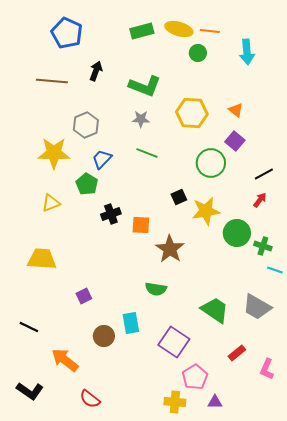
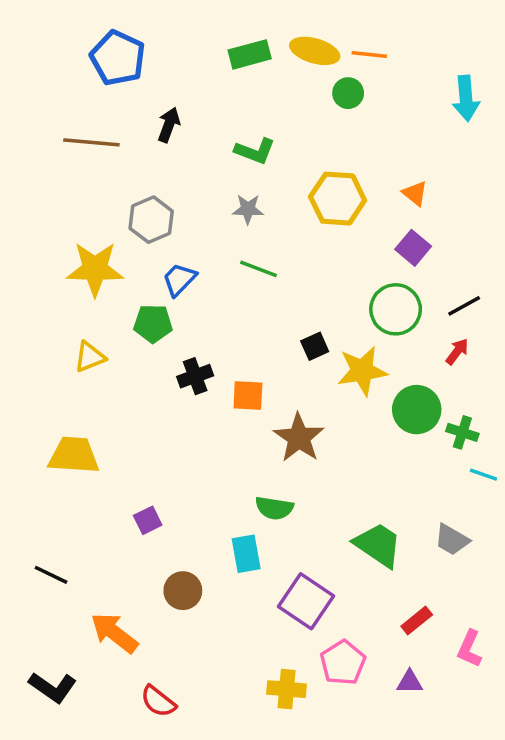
cyan arrow: (247, 52) -> (466, 98), moved
green L-shape: (145, 86) -> (255, 151), size x0.7
green circle: (211, 163) -> (396, 309), moved
green pentagon: (87, 184) -> (153, 323), turned -30
gray trapezoid: (257, 307) -> (452, 540), size x0.7
cyan rectangle: (131, 323) -> (246, 554), moved
yellow cross: (175, 402) -> (287, 689), moved
purple triangle: (215, 402) -> (410, 682), moved

